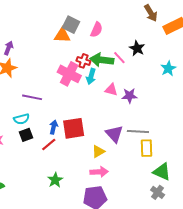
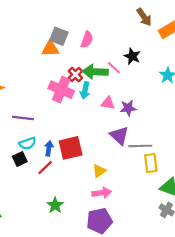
red cross: (83, 61) -> (75, 74), turned 32
cyan semicircle: (21, 119) -> (28, 143), moved
purple triangle: (114, 134) -> (119, 136), moved

